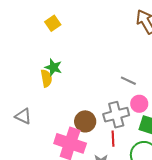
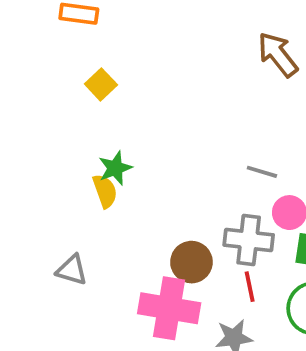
green star: (53, 67) -> (115, 168), turned -30
gray cross: (116, 115) -> (249, 240), turned 30

